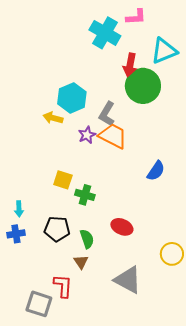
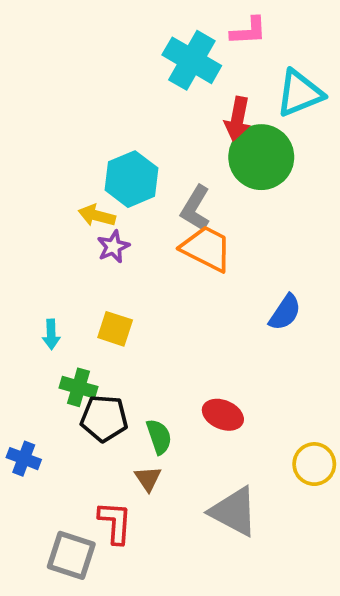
purple star: (87, 135) -> (113, 247), moved
green cross: (85, 195) -> (79, 387), moved
cyan arrow: (19, 209) -> (51, 334), moved
blue cross: (16, 234) -> (24, 459), moved, turned 30

